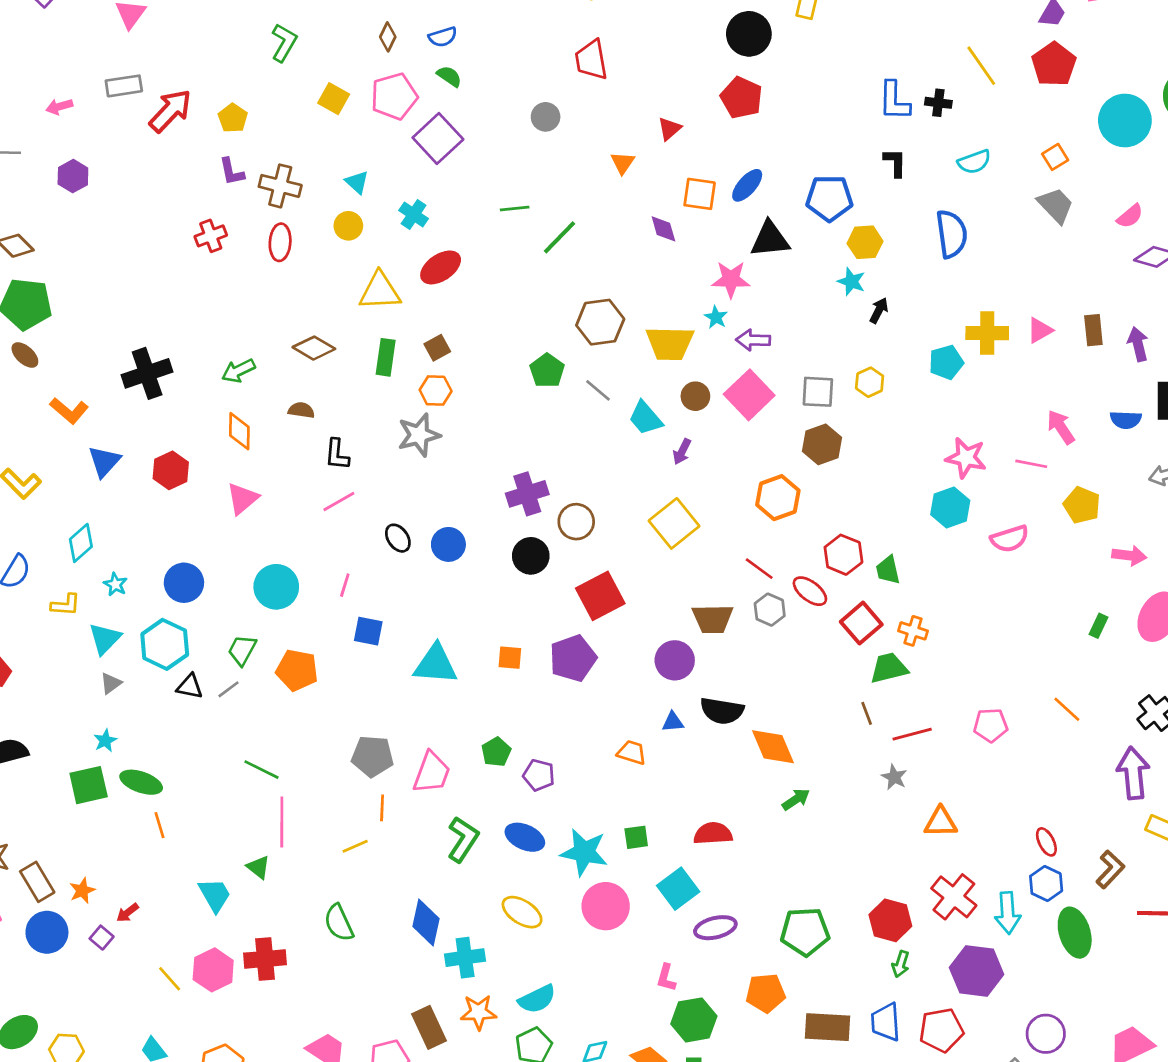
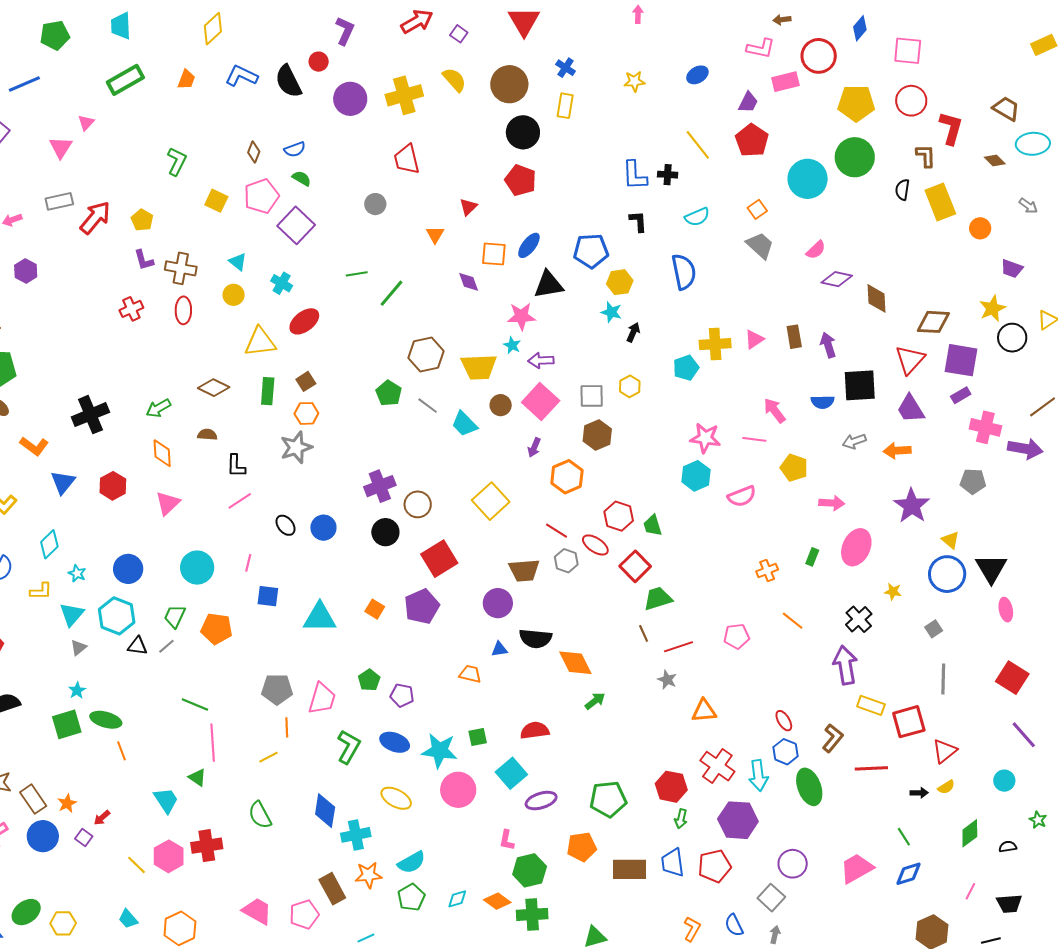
purple arrow: (682, 452) -> (534, 447), moved
orange cross: (913, 631) -> (767, 570), moved, turned -35
orange square: (510, 658) -> (375, 609), turned 30

